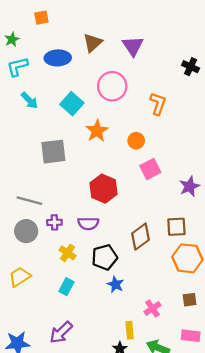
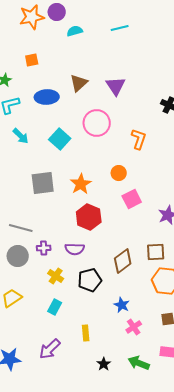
orange star: (97, 131) -> (81, 184), moved
blue star: (115, 284) -> (122, 305), moved
yellow rectangle: (130, 330) -> (86, 333), moved

